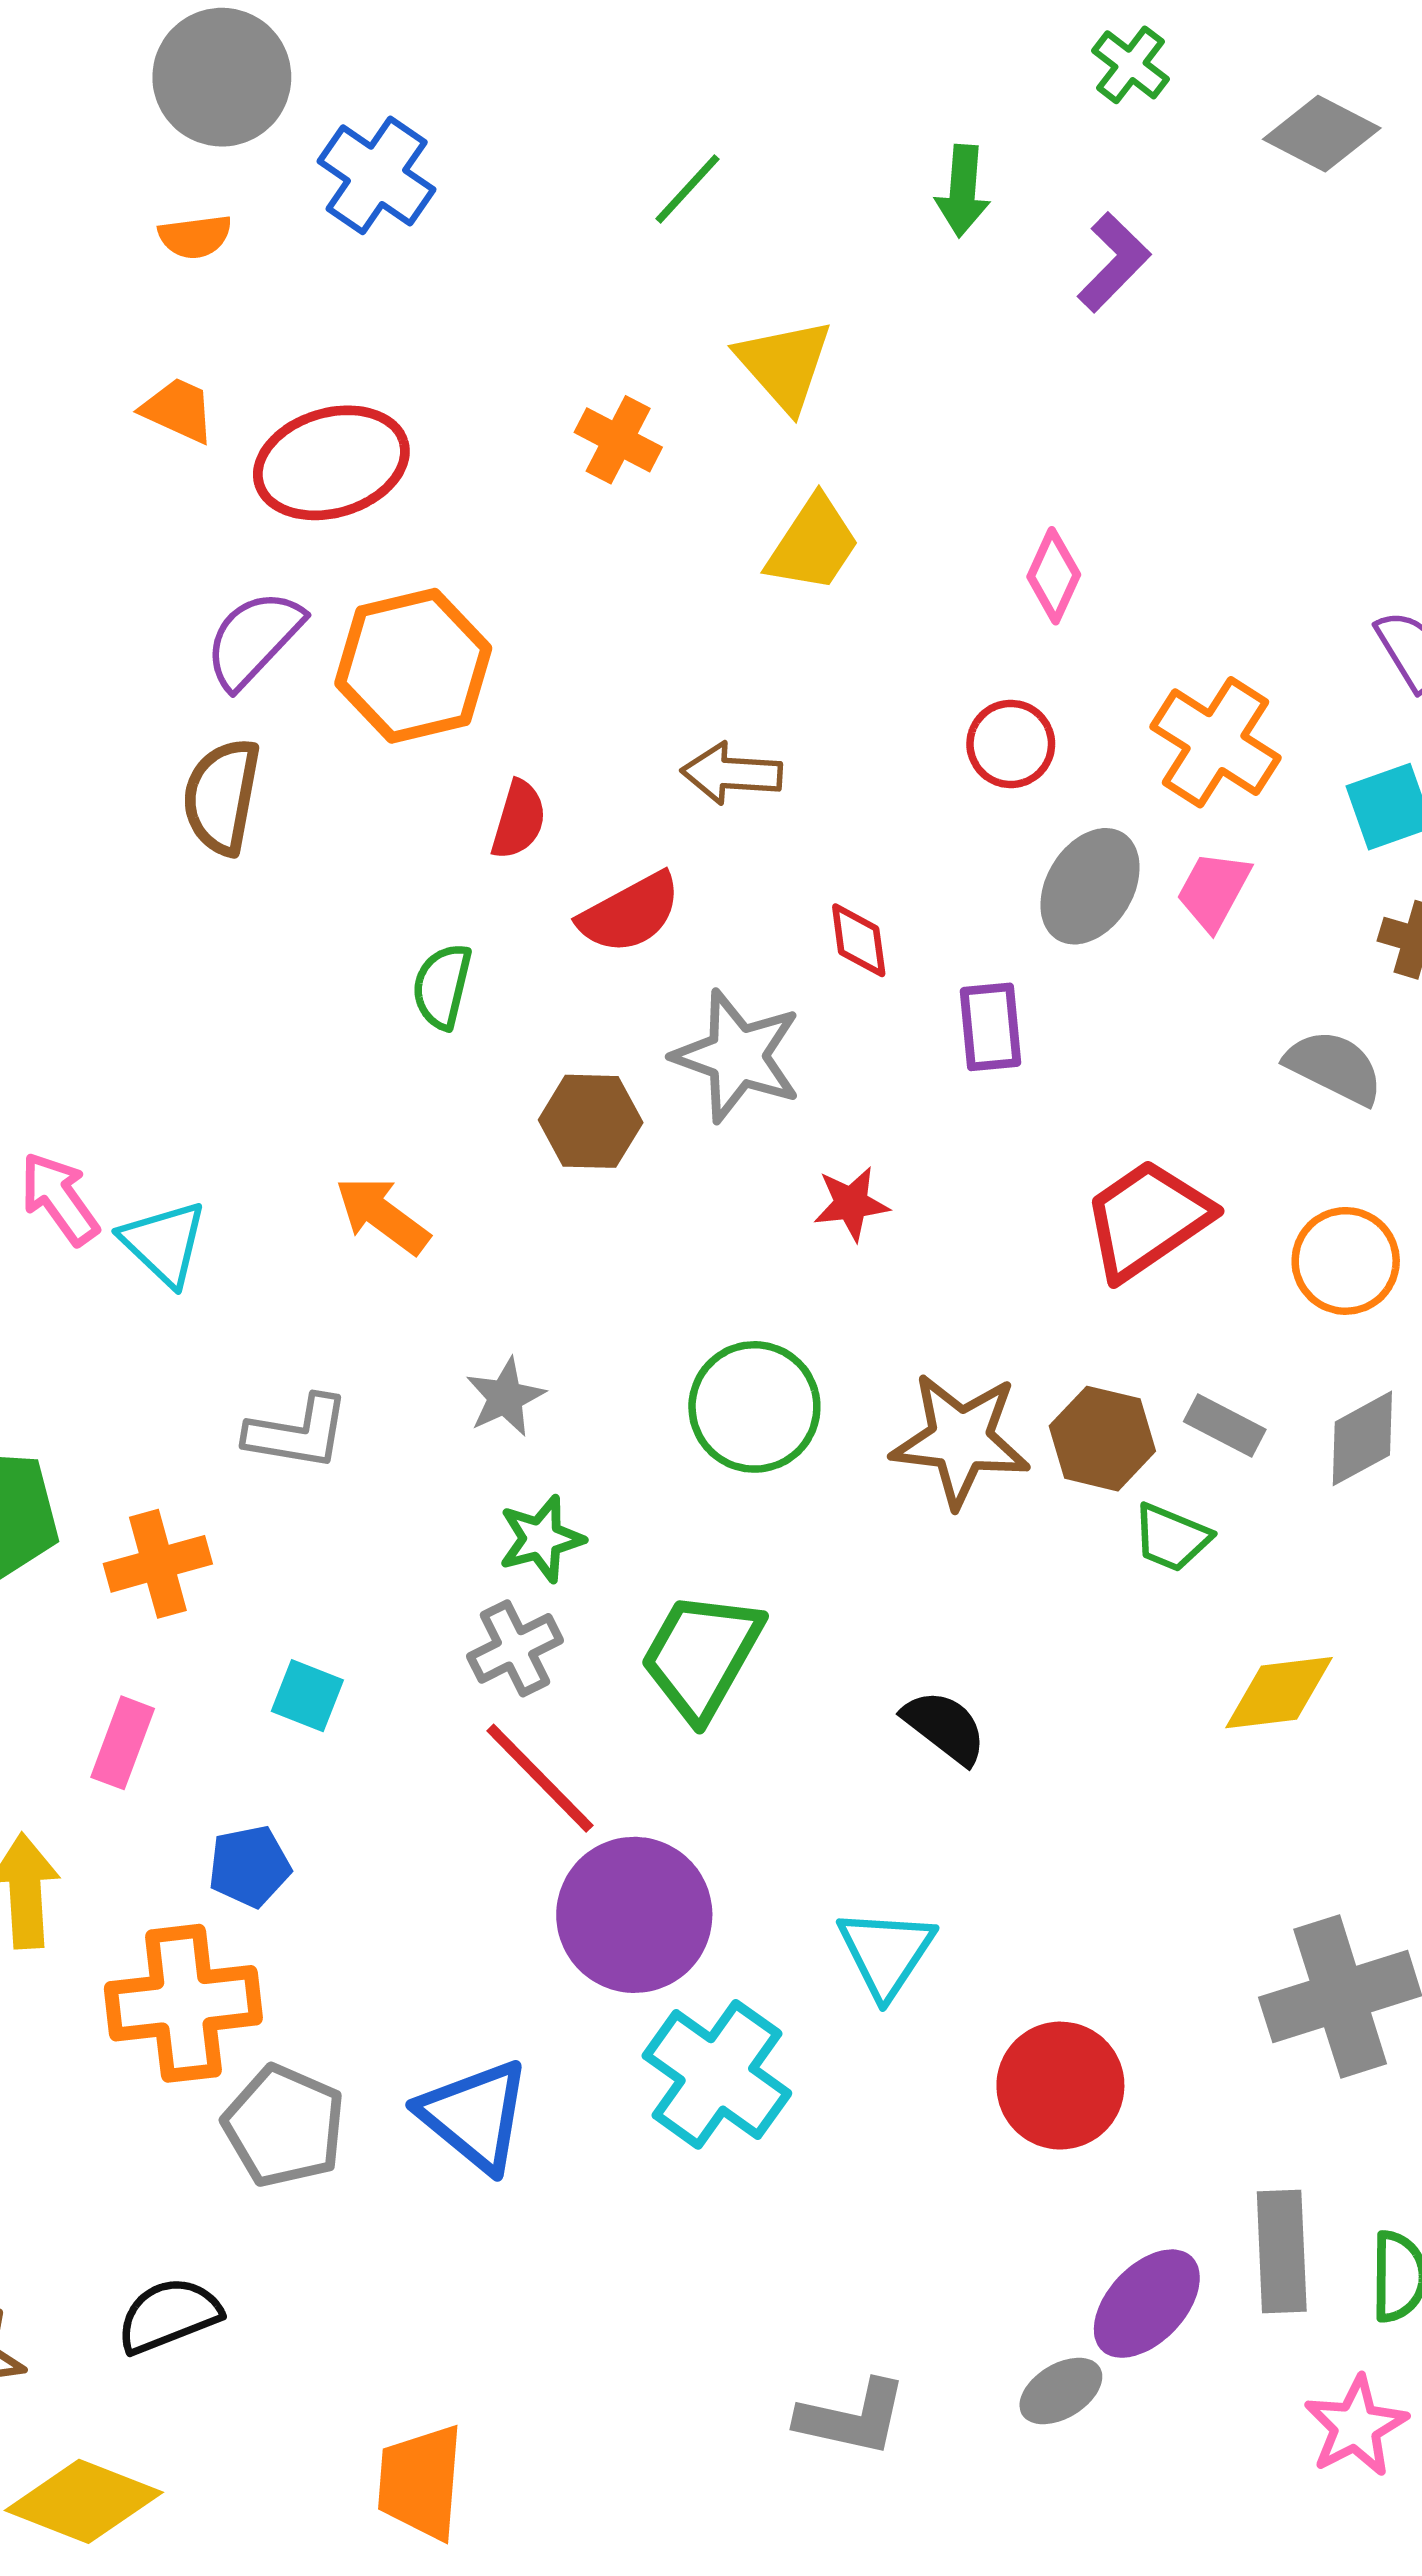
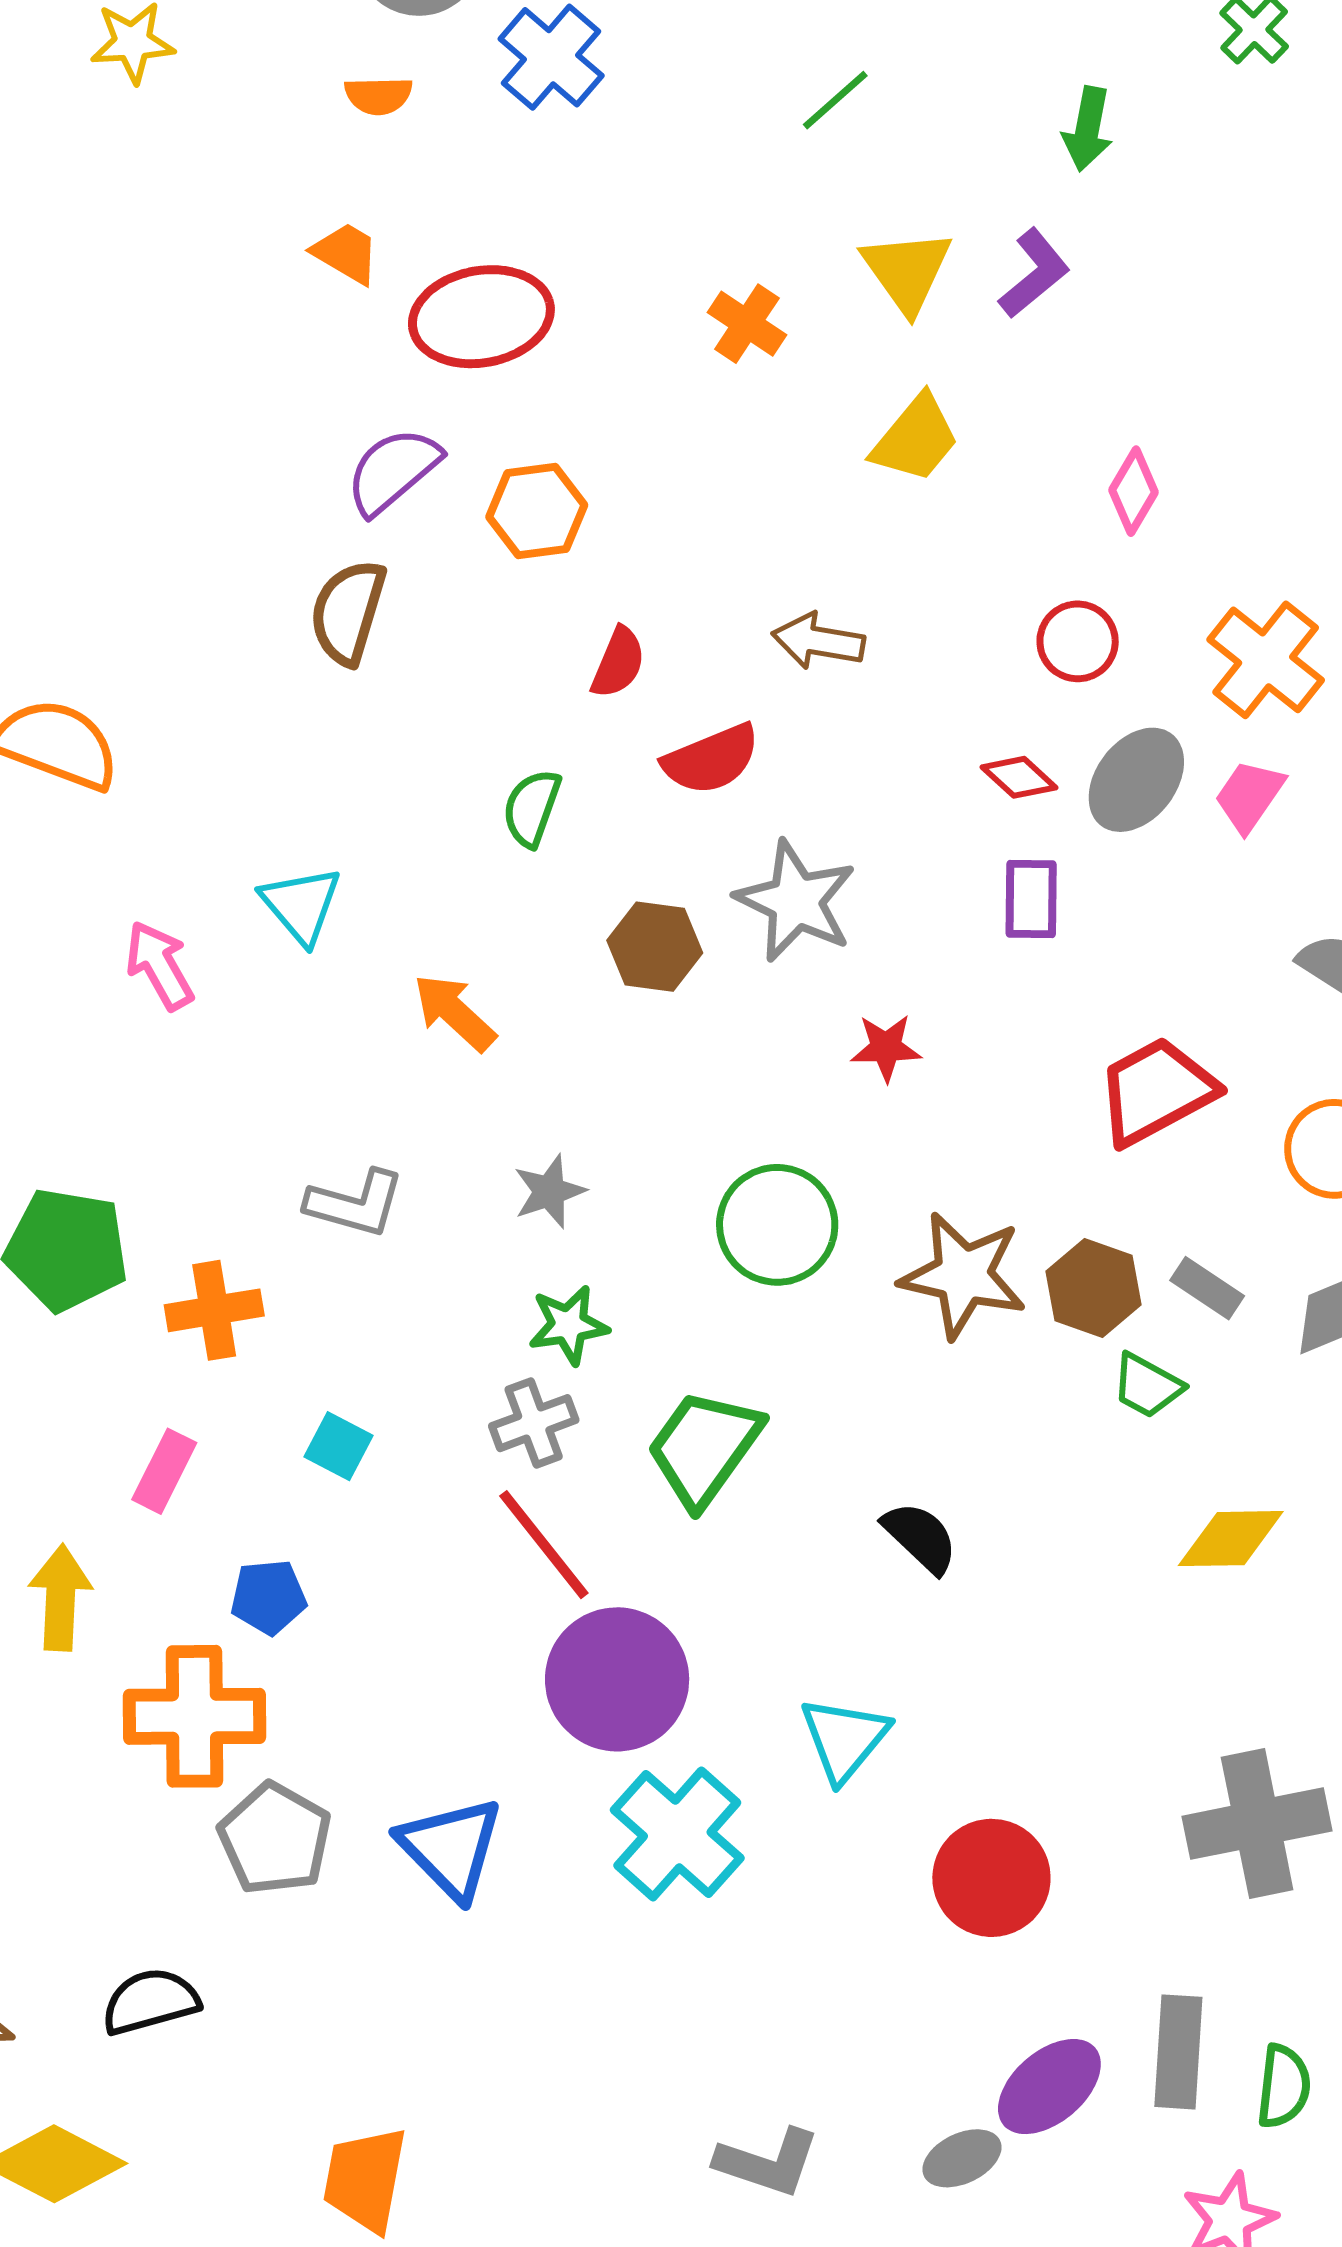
purple L-shape: (1114, 262) -> (1034, 273), moved
orange hexagon: (413, 666) -> (537, 511), size x0.7
red diamond: (859, 940) -> (1019, 777), moved, turned -46
cyan triangle: (164, 1243) -> (301, 905), moved

